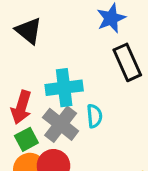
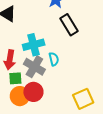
green square: (26, 139) -> (15, 78), turned 32

